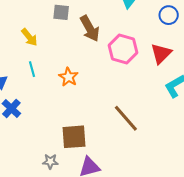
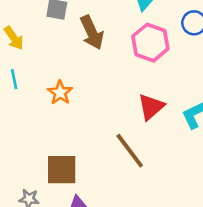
pink hexagon: (123, 49) -> (150, 43), moved
red triangle: (161, 54) -> (151, 107), moved

